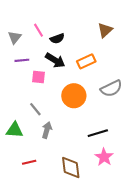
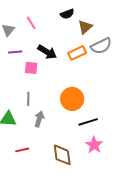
brown triangle: (105, 30) -> (85, 27), moved
black semicircle: (57, 38) -> (67, 14), moved
gray semicircle: (111, 88) -> (101, 46), moved
orange circle: (74, 96) -> (72, 99), moved
gray line: (35, 109) -> (28, 99), turned 40

